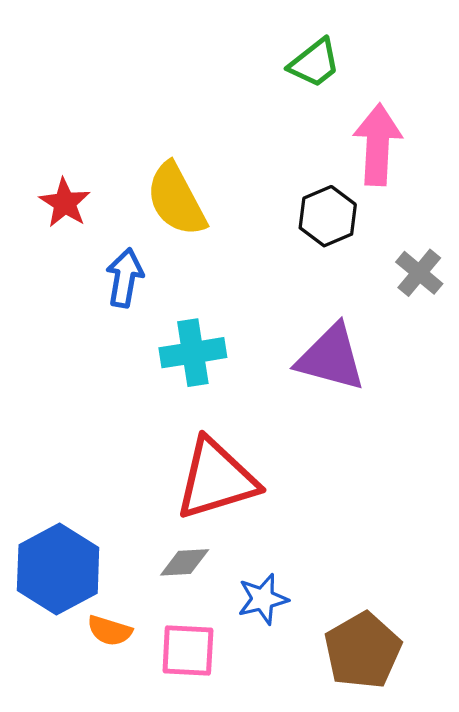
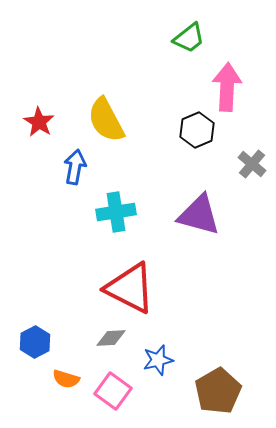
red triangle: (216, 479) -> (130, 288), turned 44
blue hexagon: (58, 569) -> (35, 342), size x0.6
pink square: (188, 651) -> (113, 391), turned 33

